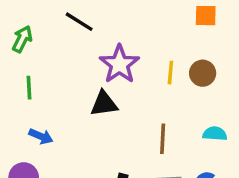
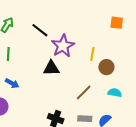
black line: (79, 22) -> (40, 30), moved
brown circle: (203, 73) -> (106, 67), moved
brown line: (163, 139) -> (84, 92), turned 36

